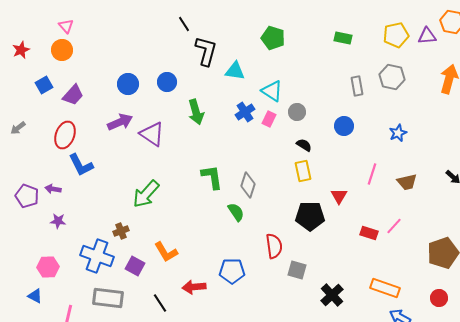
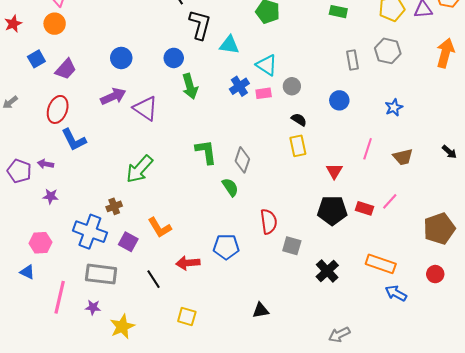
blue circle: (167, 82) -> (174, 58), moved
pink rectangle: (269, 119) -> (264, 93), turned 56
black pentagon: (310, 216) -> (332, 210), moved

